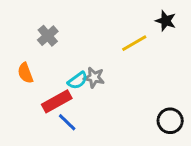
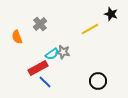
gray cross: (48, 36) -> (40, 24), moved
orange semicircle: (25, 73) -> (17, 37), moved
black circle: (170, 121) -> (98, 81), moved

